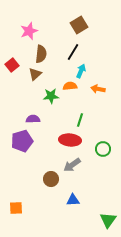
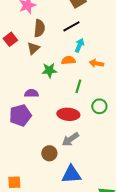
black line: (73, 52) -> (71, 26), turned 30
green line: (80, 120) -> (78, 86), moved
green circle: (103, 149) -> (99, 106), moved
blue triangle: (73, 200) -> (71, 174), size x1.5

